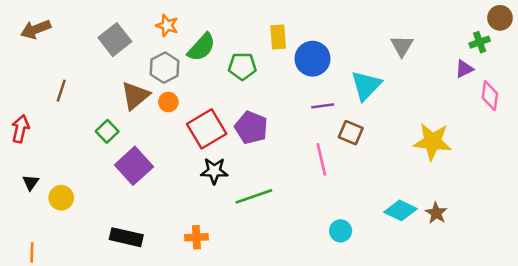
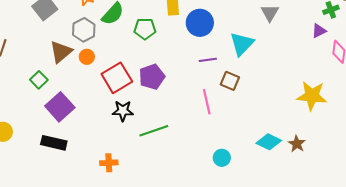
purple pentagon: (251, 128) -> (152, 77), turned 30
yellow star: (432, 142) -> (312, 96), moved
black rectangle: (126, 237) -> (54, 143), moved

